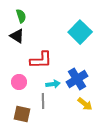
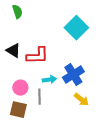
black triangle: (17, 36) -> (13, 51), moved
pink circle: (19, 82) -> (20, 88), moved

